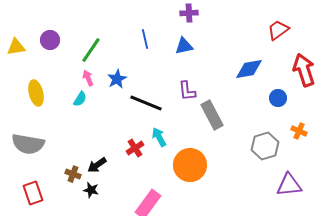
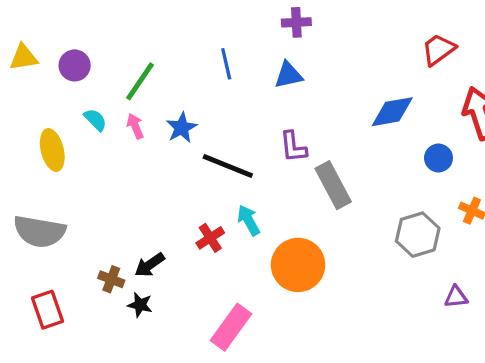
yellow triangle: (16, 47) -> (24, 57), moved
cyan semicircle: (80, 99) -> (95, 120), moved, turned -77
purple triangle: (289, 185) -> (456, 297), size x0.6

